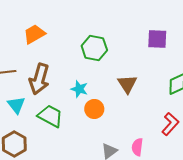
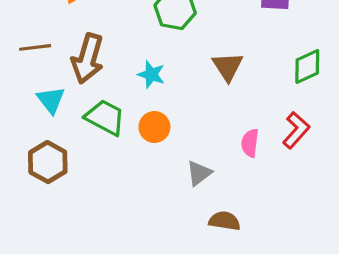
orange circle: (94, 109) -> (154, 127), moved
pink semicircle: (137, 147) -> (250, 143), moved

